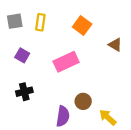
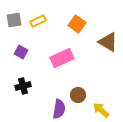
yellow rectangle: (40, 22) -> (38, 21), turned 56
brown triangle: (115, 45) -> (108, 42), size x1.5

